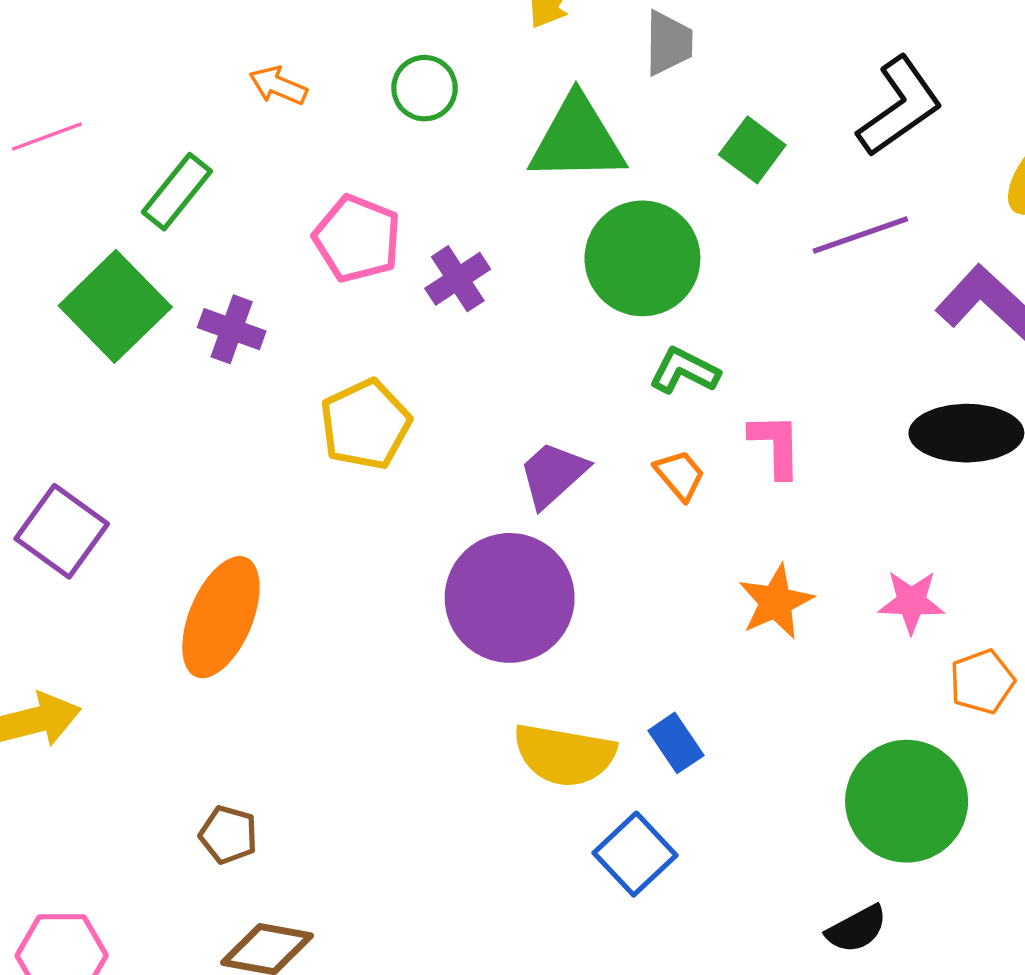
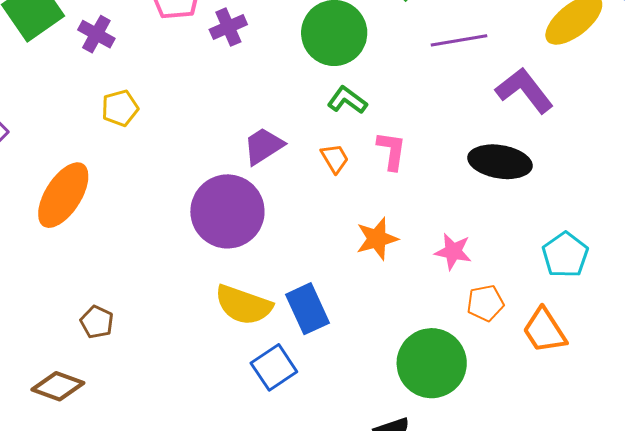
yellow pentagon: (365, 424) -> (120, 108), moved, size x0.7
blue rectangle: (676, 743) -> (307, 309), size x1.5
brown pentagon: (228, 835) -> (97, 322), moved

